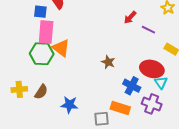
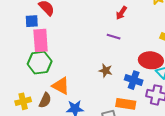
purple line: (148, 30) -> (114, 37), moved
orange triangle: (61, 48) -> (61, 86), moved
brown star: (108, 62) -> (106, 71), moved

